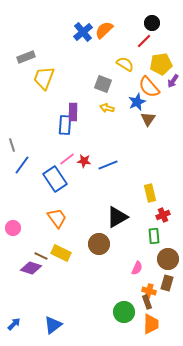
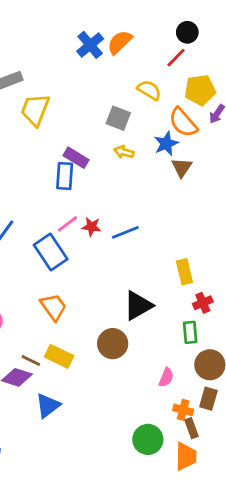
purple rectangle: (73, 112) -> (76, 158), turned -60
brown rectangle: (147, 302) -> (192, 428), moved
blue triangle: (53, 325) -> (48, 406), moved

